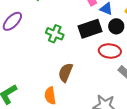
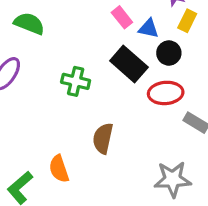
black rectangle: (90, 29) -> (129, 64), turned 70
orange semicircle: (50, 96) -> (59, 169), moved

